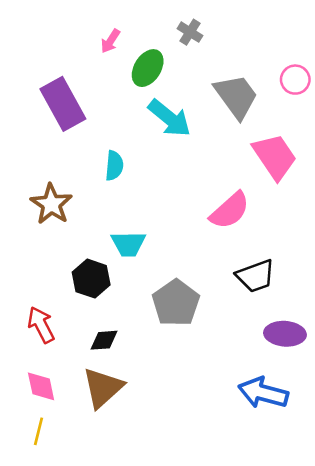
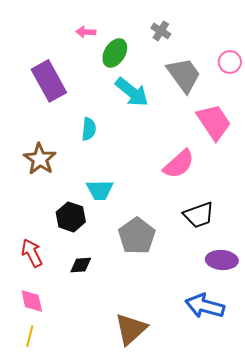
gray cross: (190, 32) -> (161, 31), moved
pink arrow: (110, 41) -> (86, 32), turned 60
brown triangle: (103, 388) -> (131, 329), moved

